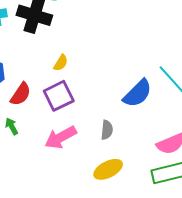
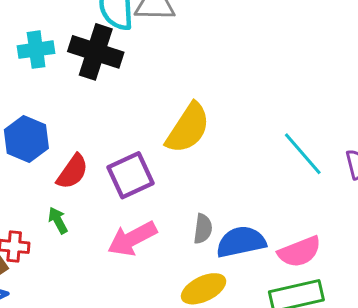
yellow semicircle: (61, 63) -> (188, 128), moved, size x2.0
blue semicircle: (138, 93) -> (241, 242), moved, turned -148

